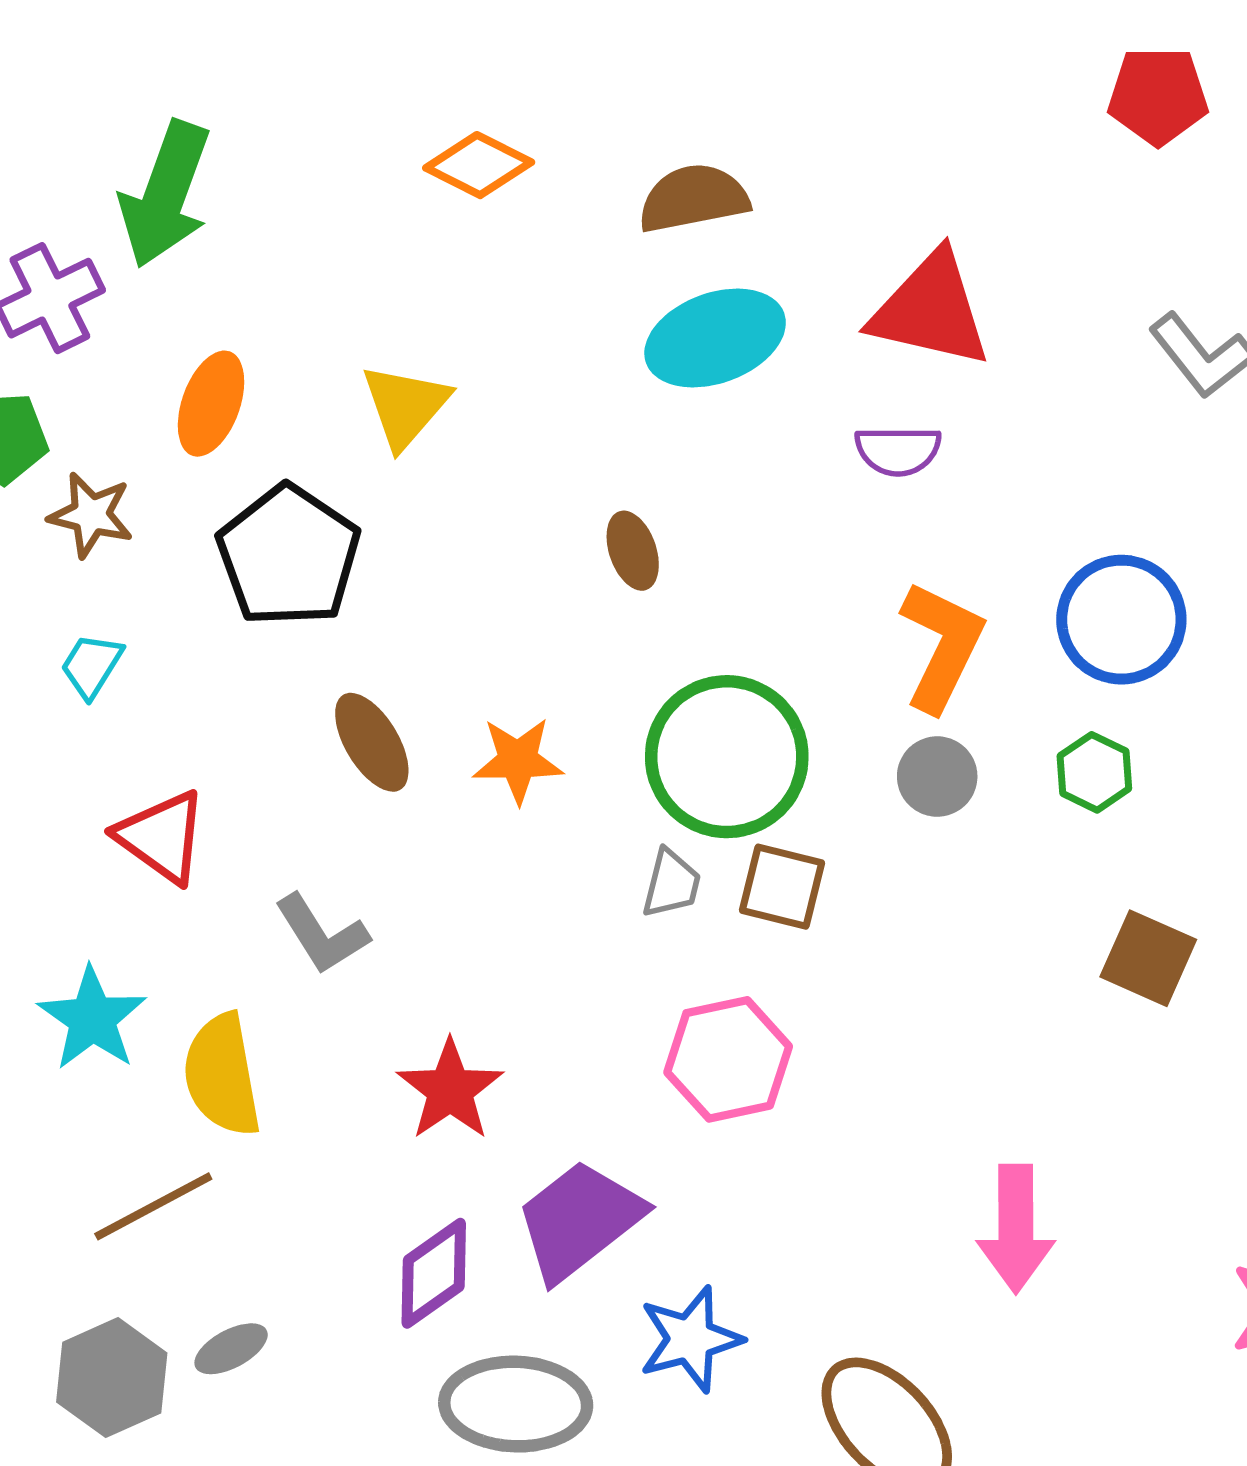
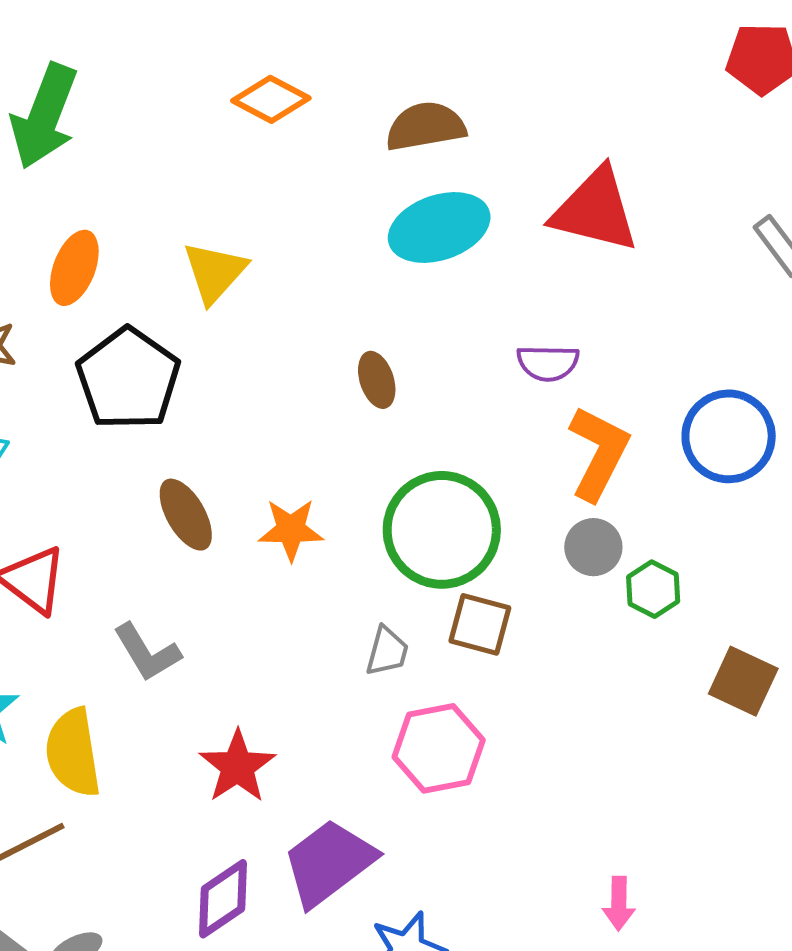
purple semicircle: (898, 451) -> (548, 363), moved
green hexagon: (1094, 772) -> (653, 589), moved
gray trapezoid: (671, 884) -> (387, 651), moved
pink arrow: (1016, 1229) -> (619, 903), moved, size x0.6

